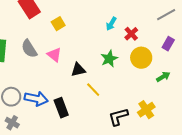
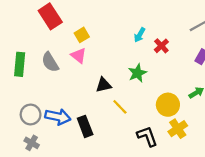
pink triangle: (54, 55) -> (79, 56), moved
yellow circle: (141, 58) -> (168, 105), moved
black L-shape: (118, 117) -> (147, 136), turned 85

